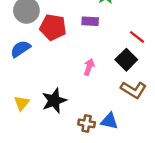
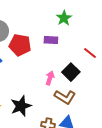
black square: (126, 60) -> (71, 72), moved
brown L-shape: (133, 90) -> (65, 97), moved

